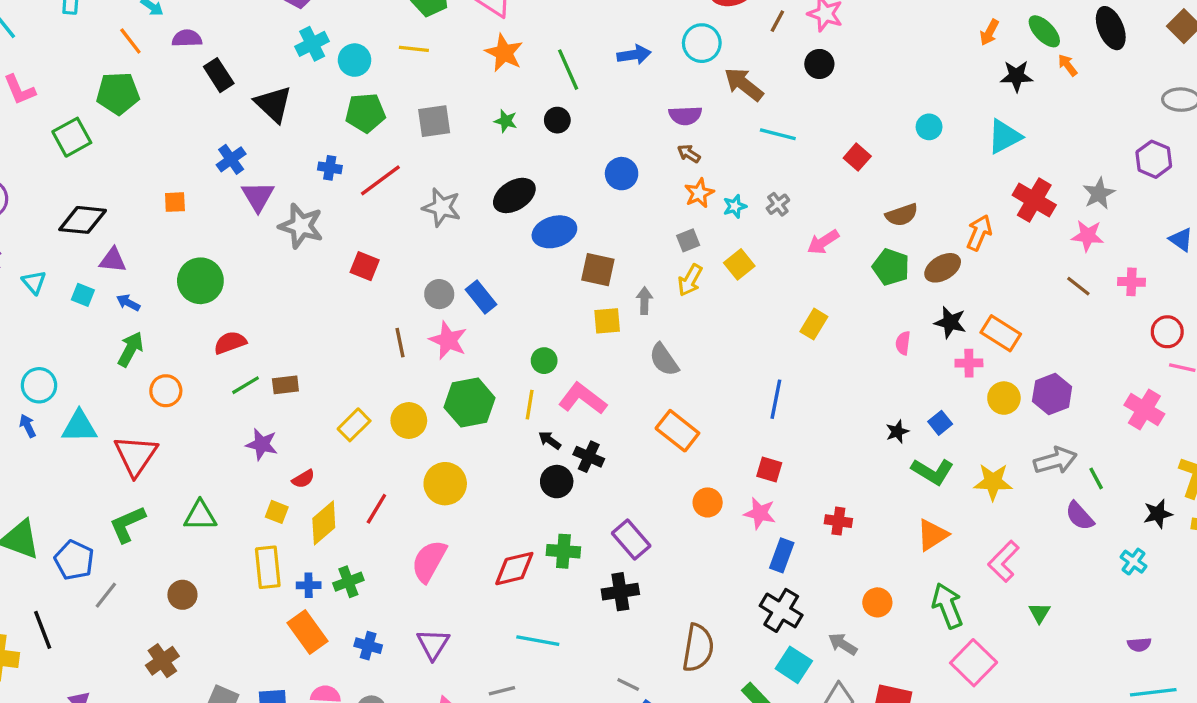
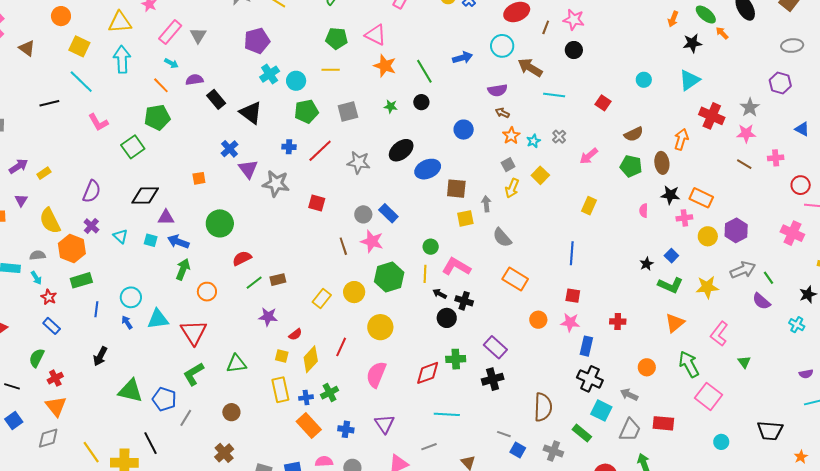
brown ellipse: (943, 268) -> (662, 163), turned -60
blue arrow: (128, 303) -> (178, 242), size x1.5

